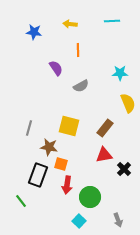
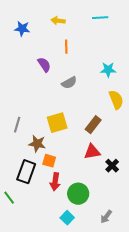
yellow square: (69, 126) -> (57, 123), turned -30
gray arrow: (118, 220) -> (106, 217), turned 56

